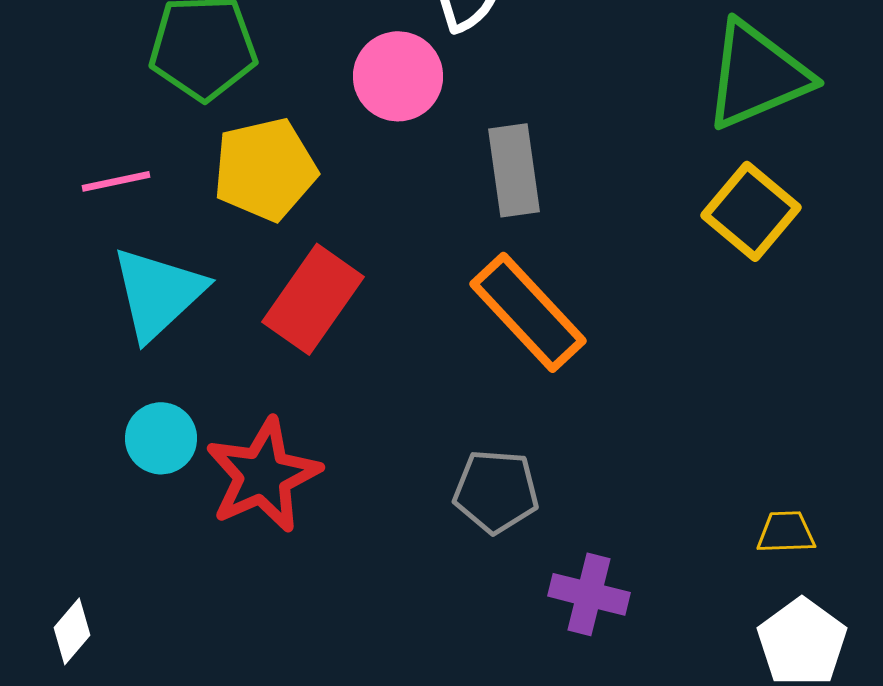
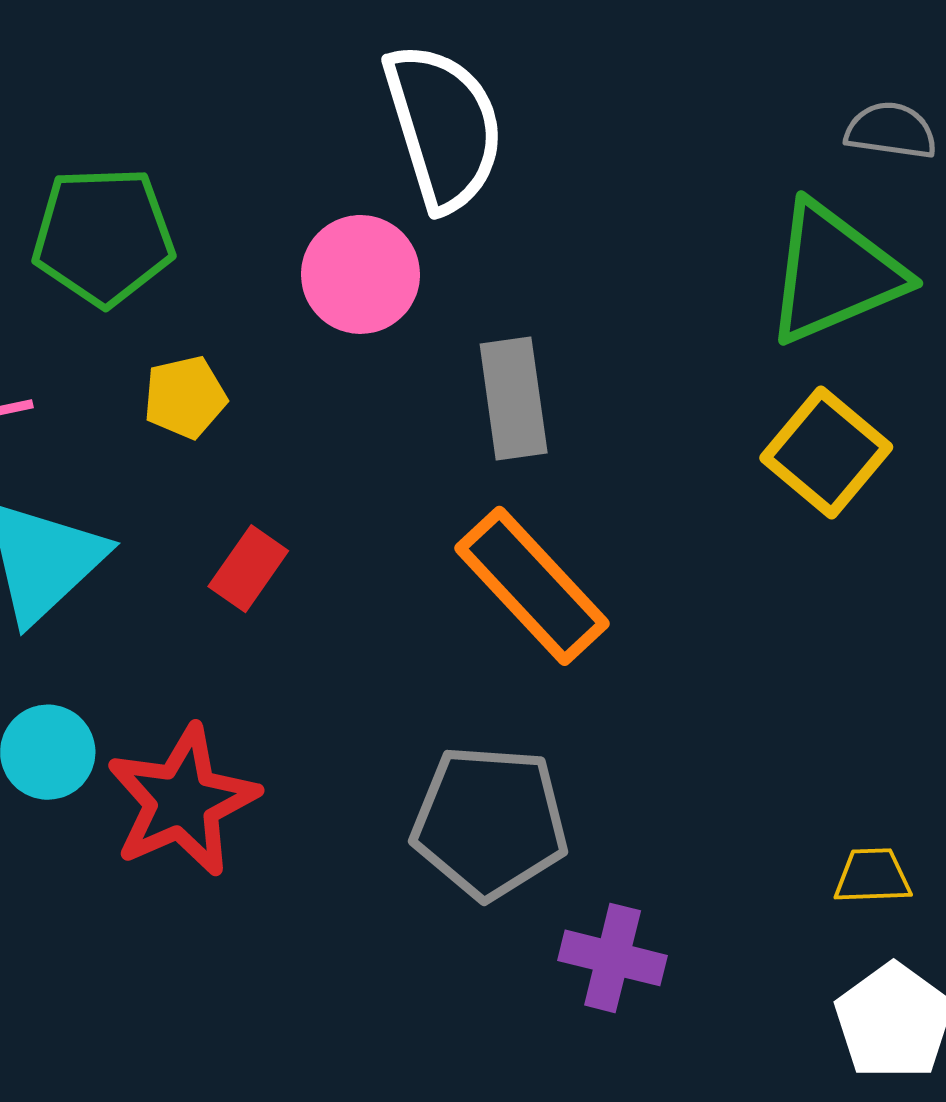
yellow pentagon: (265, 169) -> (185, 397), size x0.6
red rectangle: (313, 299) -> (248, 569), size x0.6
gray pentagon: (496, 491) -> (490, 822), size x1.4

